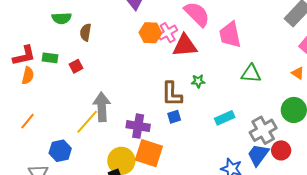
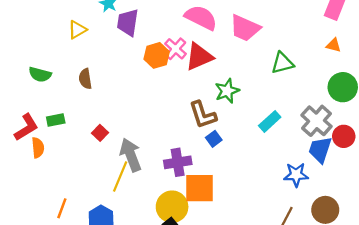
green semicircle: (62, 18) -> (40, 75), moved, turned 36
pink trapezoid: (230, 35) -> (245, 28), turned -36
red square: (76, 66) -> (100, 133), moved
green star: (198, 81) -> (227, 91), size x1.5
orange line: (28, 121) -> (62, 208), moved

